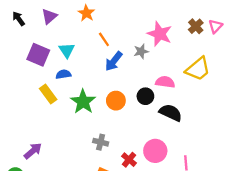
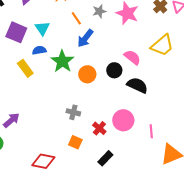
gray star: (141, 51) -> (99, 11), moved
pink semicircle: (165, 82) -> (132, 57), turned 30
green star: (83, 102) -> (62, 61), moved

